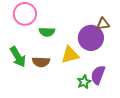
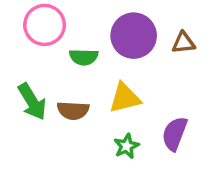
purple circle: (91, 38) -> (134, 36), moved
green star: (84, 82) -> (126, 146), moved

